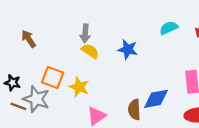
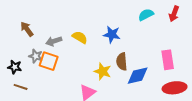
gray arrow: (85, 33) -> (54, 41), moved, turned 70
yellow star: (79, 87) -> (103, 71), moved
gray star: (36, 99) -> (36, 56), moved, size x0.6
brown semicircle: (134, 110) -> (122, 62), moved

